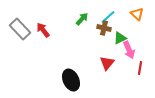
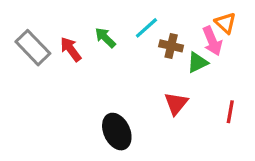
cyan line: (108, 17) -> (146, 28), moved
green arrow: (82, 19) -> (105, 38), moved, turned -88
pink arrow: (129, 50) -> (212, 41), moved

